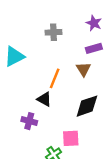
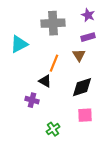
gray cross: (53, 32) -> (53, 23), size x1.6
pink square: (71, 138) -> (85, 115), moved

